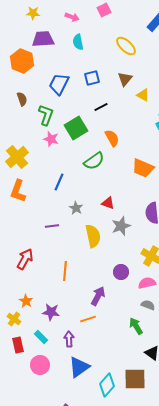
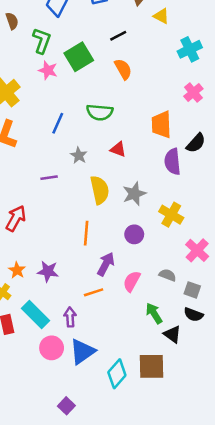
black line: (101, 107) -> (118, 36), moved
green semicircle: (94, 161) -> (100, 112), moved, turned 40
orange trapezoid: (143, 168) -> (161, 125), moved, turned 65
gray star: (121, 226) -> (134, 194), moved
orange line: (65, 271) -> (86, 233), moved
pink semicircle: (147, 283) -> (132, 281), moved, turned -48
purple star: (51, 312) -> (48, 271), moved
green arrow: (136, 326) -> (154, 313), moved
cyan rectangle: (41, 337) -> (36, 315), size x1.6
pink circle: (40, 365) -> (52, 348), moved

